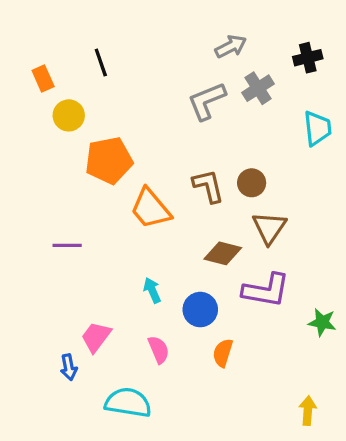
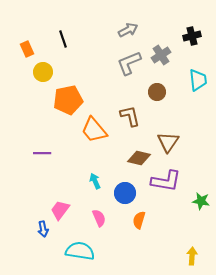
gray arrow: (231, 46) -> (128, 30), moved
brown circle: (252, 183) -> (157, 92), moved

